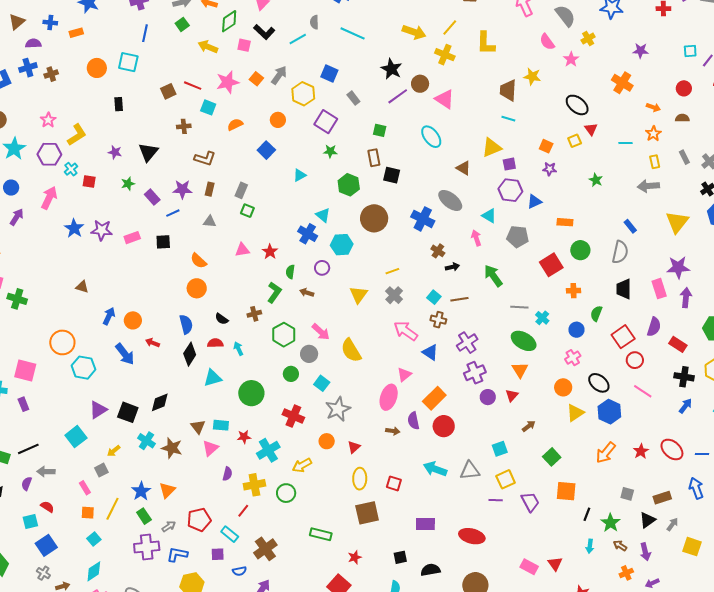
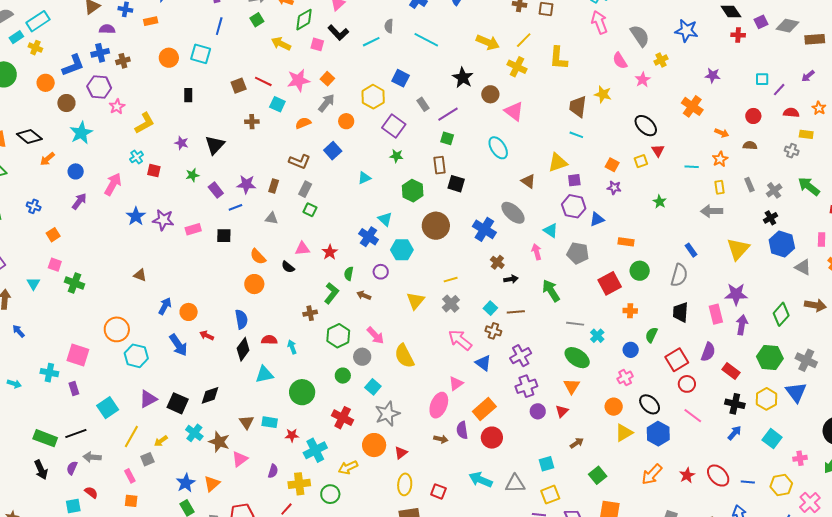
gray arrow: (279, 75) -> (326, 103), moved
purple line: (398, 96) -> (448, 114), moved
purple hexagon: (49, 154) -> (99, 87), moved
brown L-shape: (205, 159) -> (300, 162), moved
black semicircle: (222, 319) -> (288, 267), moved
cyan square: (76, 437) -> (108, 408), moved
orange circle: (327, 441) -> (374, 445), size x1.5
pink triangle: (210, 448) -> (240, 459), moved
yellow line: (112, 509) -> (131, 437), moved

